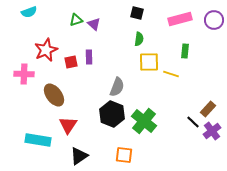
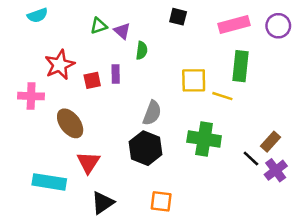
green semicircle: (139, 39) -> (142, 50), moved
green rectangle: (185, 51) -> (241, 66), size x1.6
green cross: (144, 121) -> (204, 139), moved, turned -30

